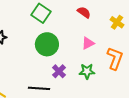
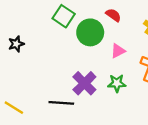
green circle: (47, 44) -> (90, 32), moved
purple cross: (59, 71) -> (84, 83), size x1.5

